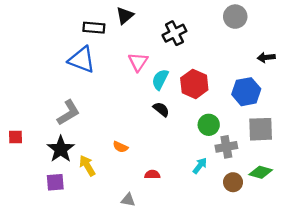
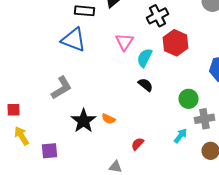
red hexagon: (194, 84) -> (176, 43), moved
black star: (61, 149) -> (84, 121), moved
yellow arrow: (87, 166) -> (22, 136), moved
red semicircle: (152, 174) -> (138, 144), turned -48

